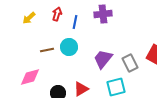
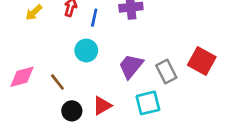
brown line: (47, 50) -> (57, 82), moved, turned 64
pink diamond: (30, 77) -> (22, 77), moved

